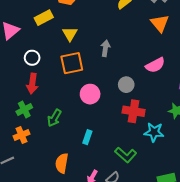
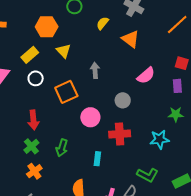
orange triangle: (160, 23) -> (131, 39), moved
yellow triangle: (70, 34) -> (64, 51), moved
white circle: (32, 58) -> (36, 78), moved
red cross: (134, 111) -> (120, 134), moved
green L-shape: (126, 155) -> (148, 175), moved

